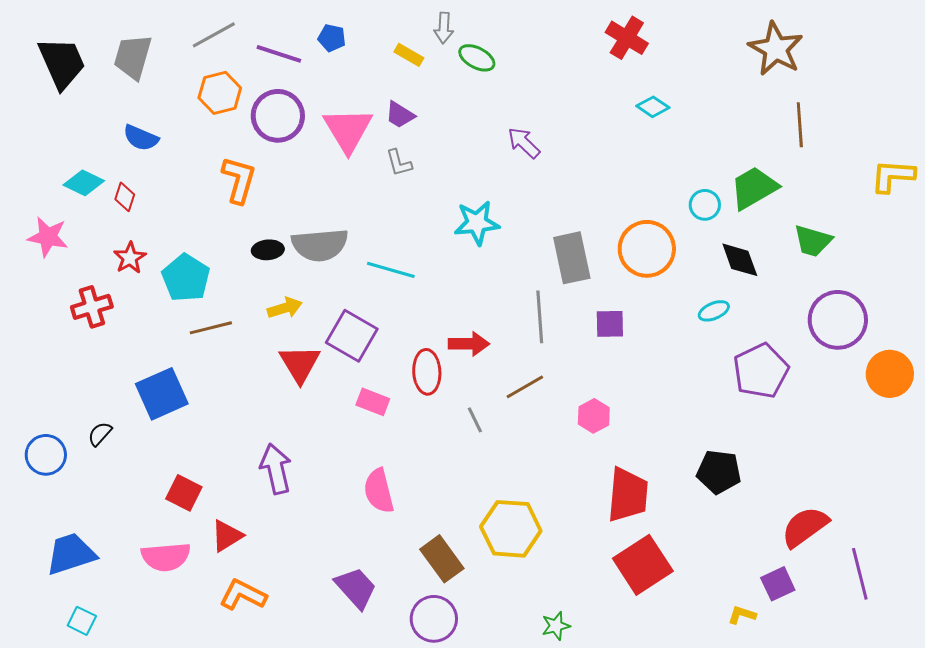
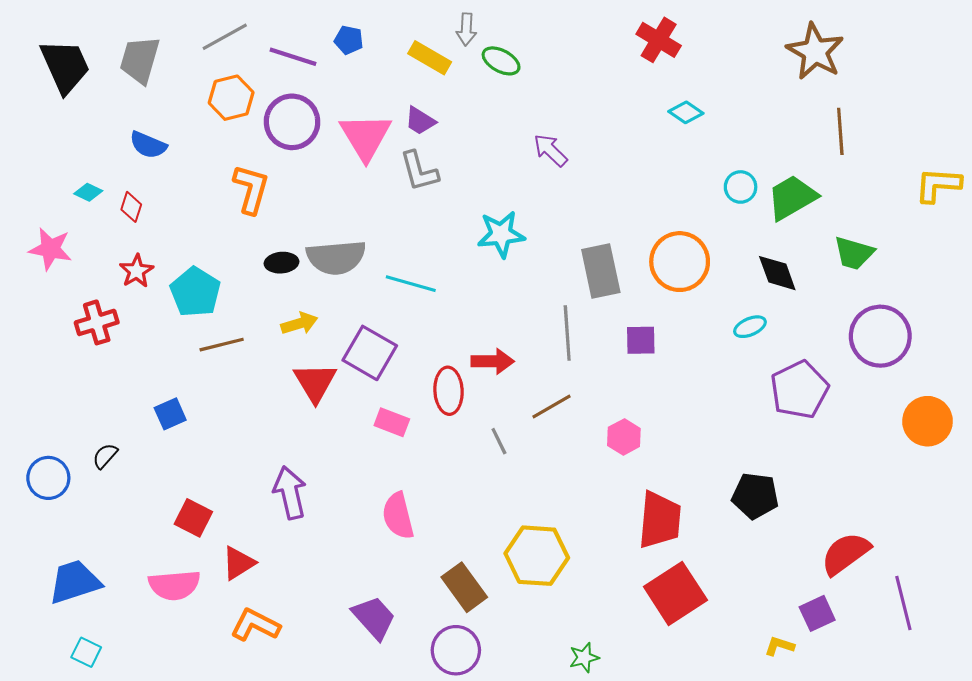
yellow rectangle: (409, 55) -> (430, 58), size x1.4
gray L-shape: (399, 163) -> (419, 171), size x1.4
cyan diamond: (84, 183) -> (88, 192), size x0.7
cyan circle: (705, 205) -> (741, 187), moved
orange circle: (890, 374) -> (928, 421), moved
blue square: (162, 394) -> (170, 414), size x0.6

